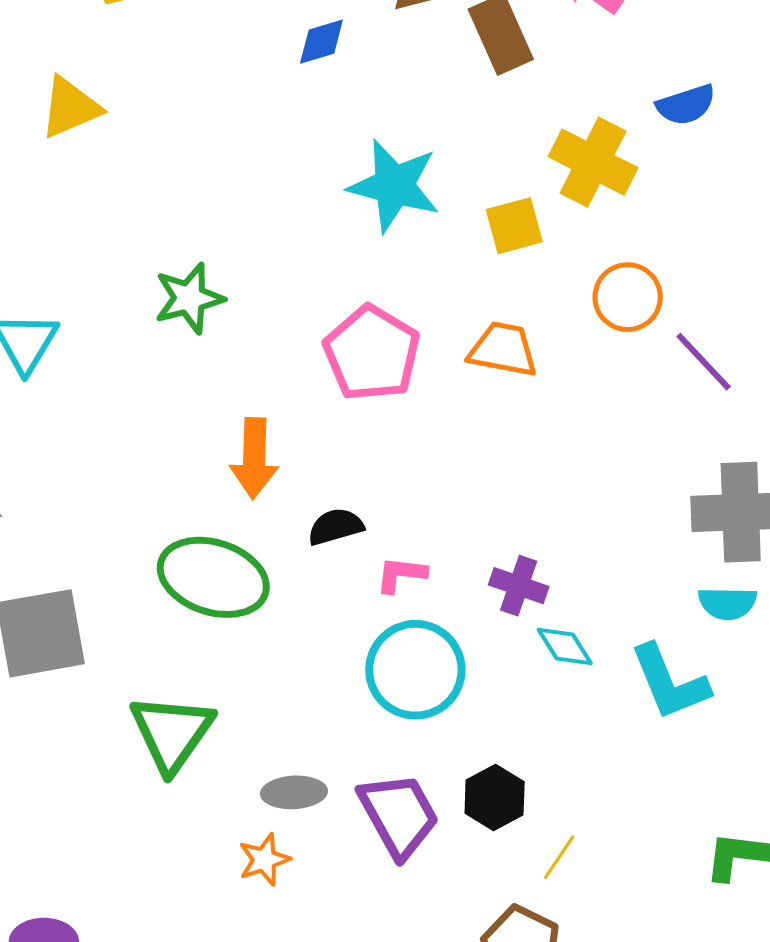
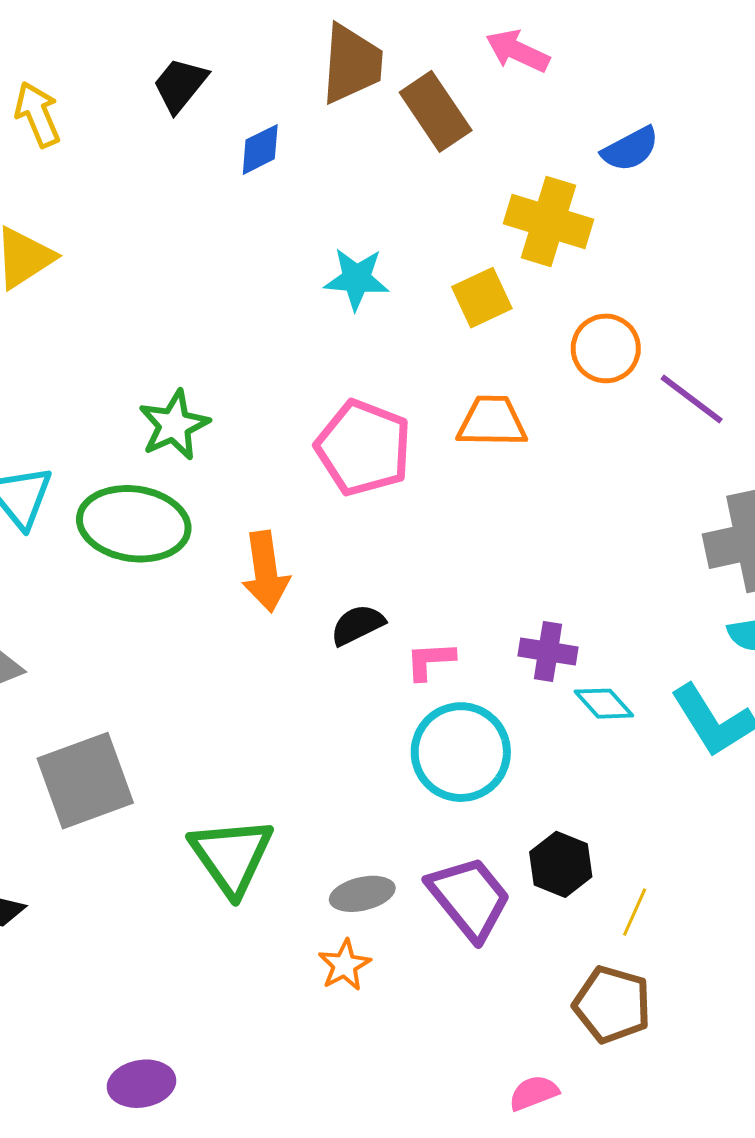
cyan star: (394, 186) -> (356, 279), size x0.7
green ellipse: (213, 577) -> (134, 524), moved

